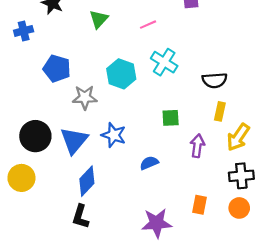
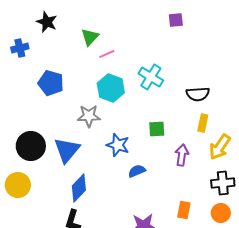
pink line: (148, 25) -> (107, 54), moved
gray star: (85, 97) -> (89, 116), moved
blue star: (114, 135) -> (118, 145), moved

